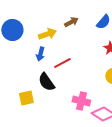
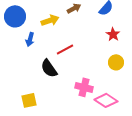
blue arrow: (40, 54) -> (30, 39), moved
yellow square: (26, 98) -> (29, 100), moved

